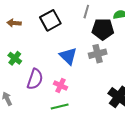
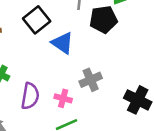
gray cross: (98, 54) -> (91, 80), moved
blue triangle: (68, 56) -> (62, 43), moved

